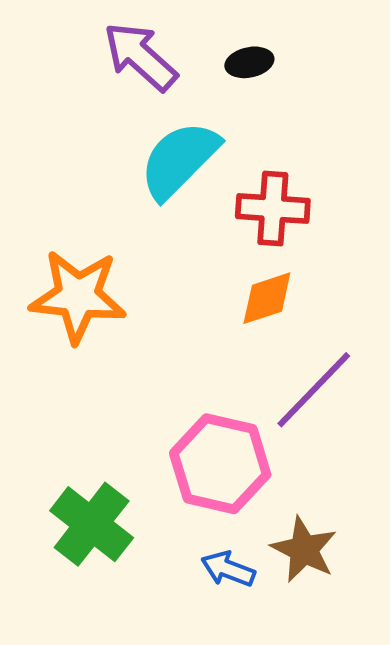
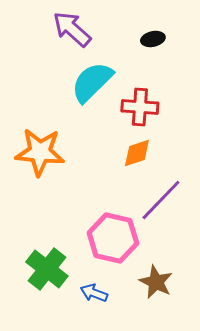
black ellipse: (249, 62) -> (153, 39), moved
blue arrow: (228, 569) -> (94, 293), moved

